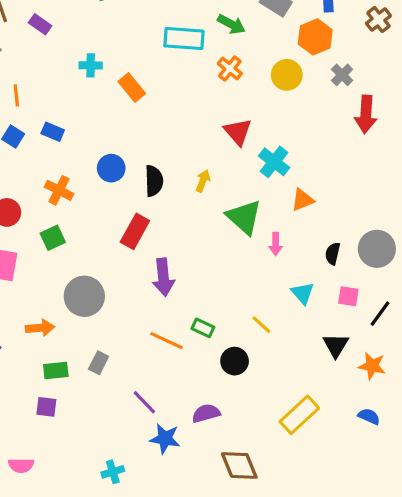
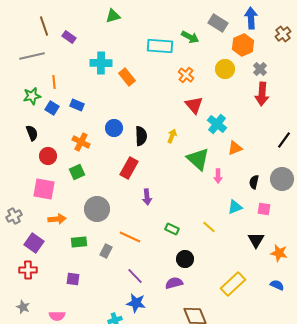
cyan cross: (91, 65) -> (101, 63), size x1.5
orange cross: (230, 69) -> (186, 75), moved
red arrow: (366, 114) -> (262, 94), moved
purple arrow: (163, 277) -> (147, 197), size x0.7
cyan triangle: (303, 293) -> (235, 207), turned 49
black line: (380, 314) -> (284, 140), moved
orange arrow: (40, 328) -> (57, 219), moved
orange line: (167, 341) -> (130, 237), moved
black circle: (235, 361) -> (185, 259), moved
green rectangle: (56, 371) -> (79, 242), moved
blue star: (165, 439) -> (136, 303), moved

